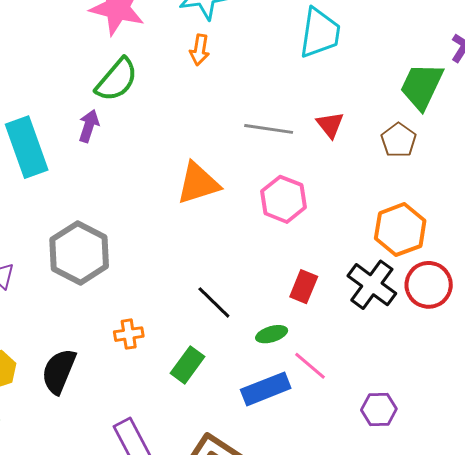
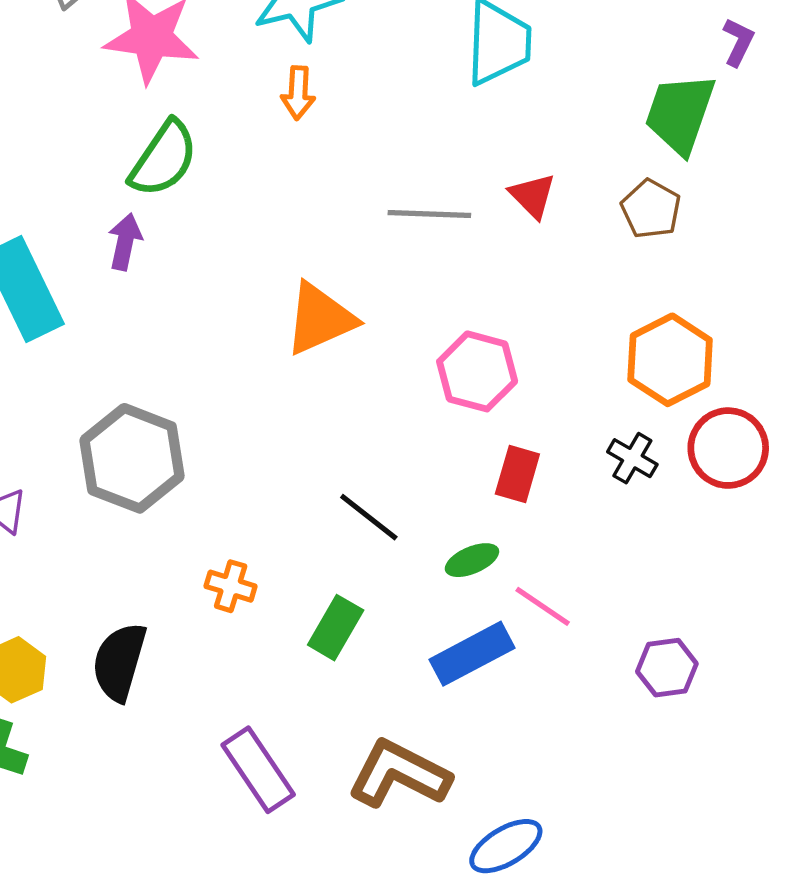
pink hexagon: (284, 199) -> (477, 371), moved
black cross: (372, 285) -> (632, 458), size x0.6
orange cross: (129, 334) -> (231, 586), turned 32

